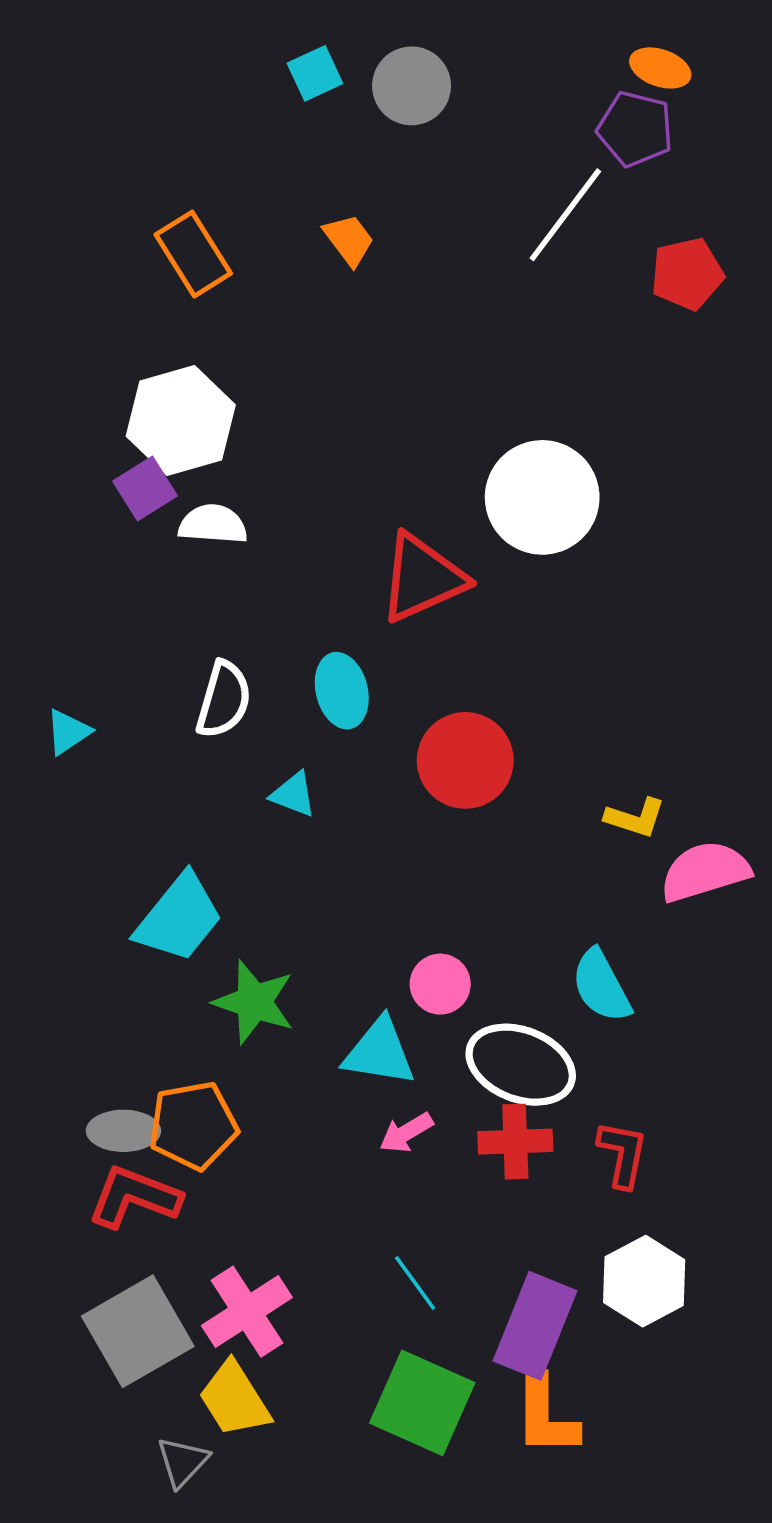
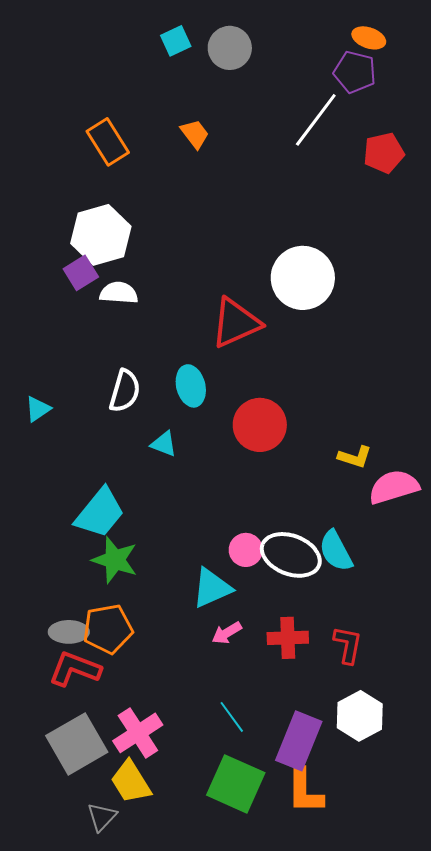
green star: (254, 1002) -> (115, 560), moved
cyan triangle: (379, 1052) -> (212, 588), turned -33
white ellipse: (521, 1065) -> (291, 555), moved

